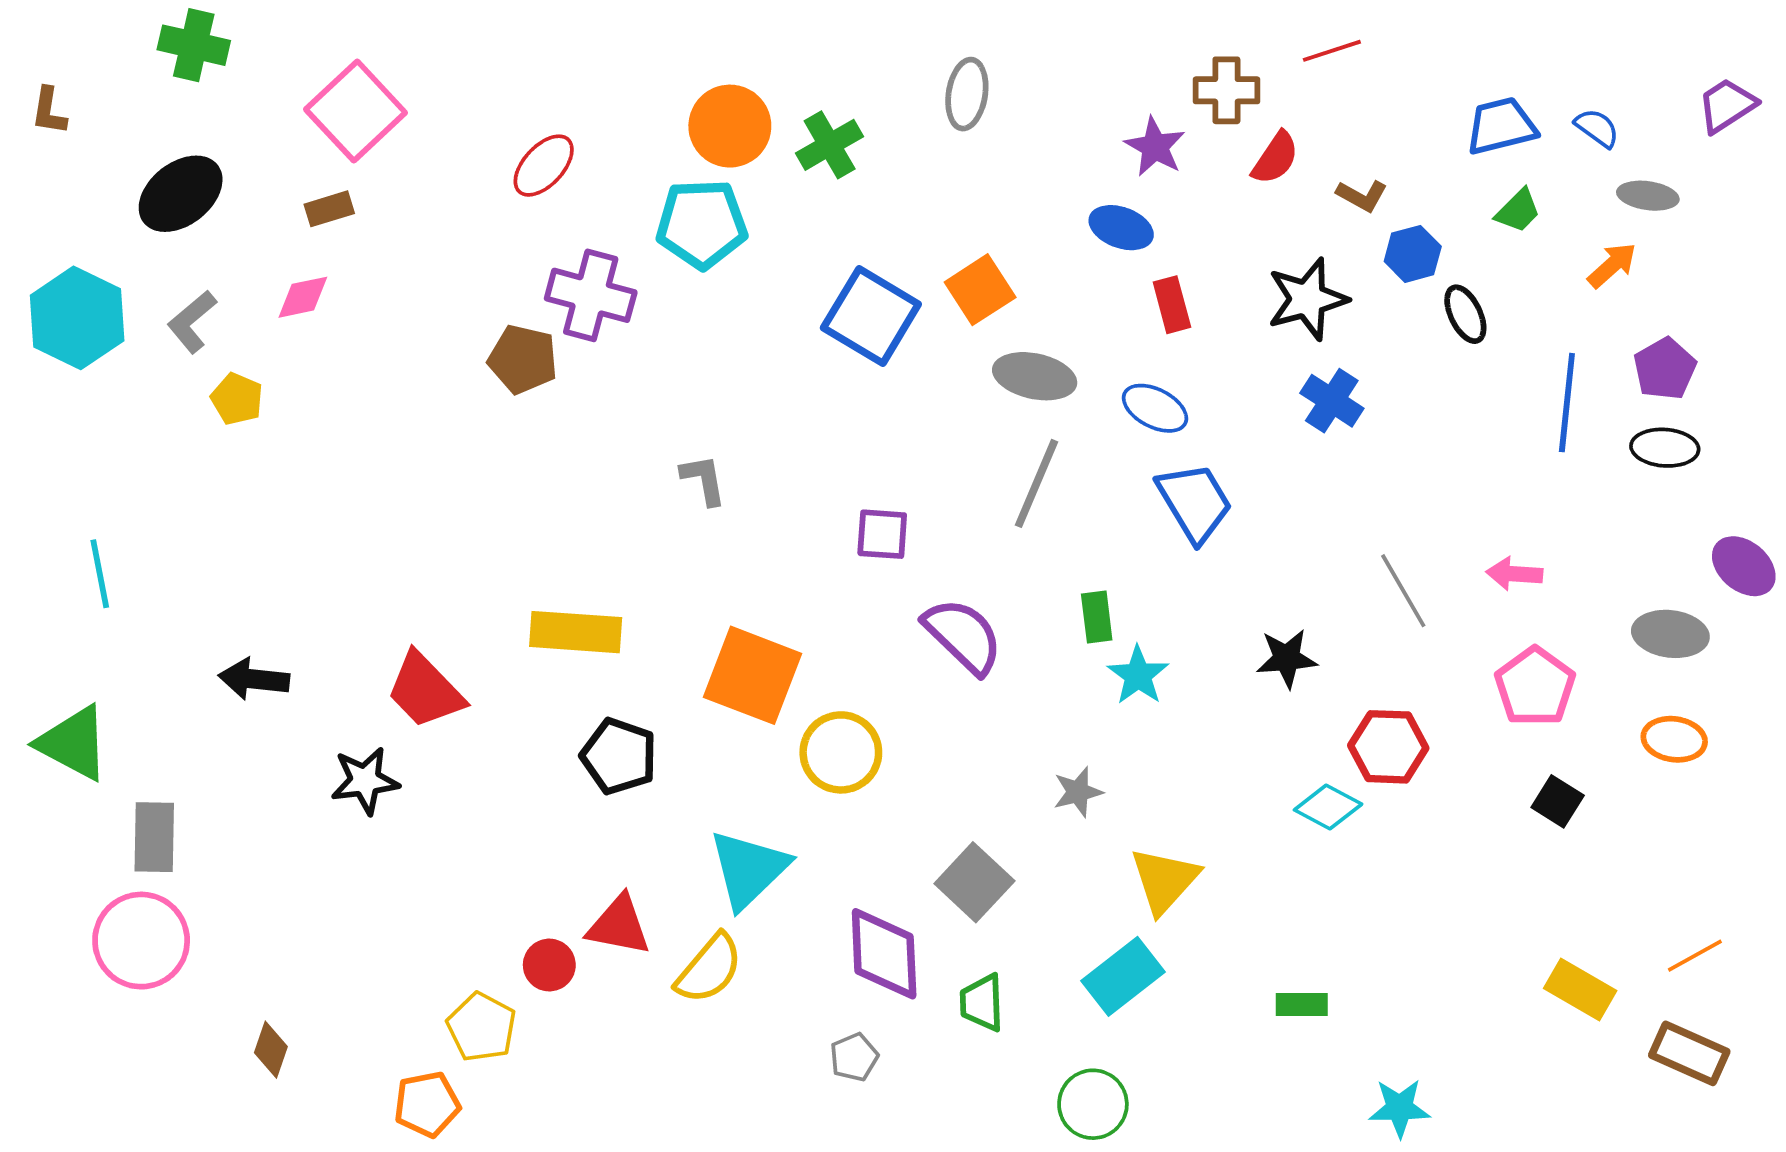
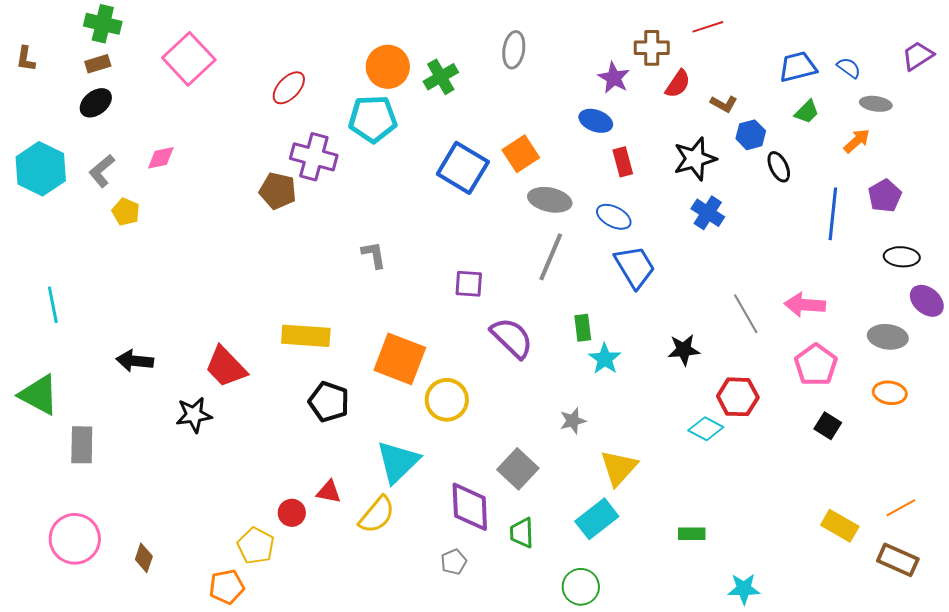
black ellipse: (181, 194) -> (96, 103), size x0.7
brown rectangle: (329, 209) -> (98, 64), moved
black ellipse: (1665, 448) -> (902, 257), moved
pink arrow: (1514, 574) -> (805, 305), size x1.4
red triangle: (619, 926) -> (329, 492), size x0.7
pink circle: (141, 941) -> (75, 539), moved

